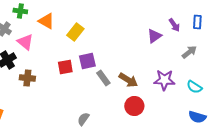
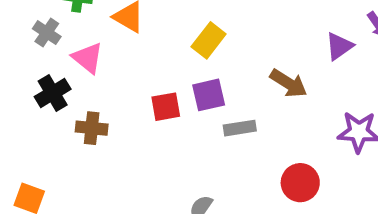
yellow rectangle: (75, 32) -> (209, 40), moved
gray rectangle: (103, 78) -> (240, 128), turned -63
brown arrow: (128, 80) -> (289, 83), moved

